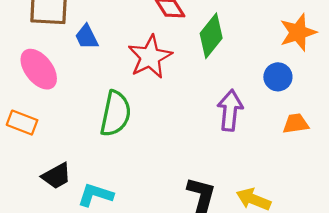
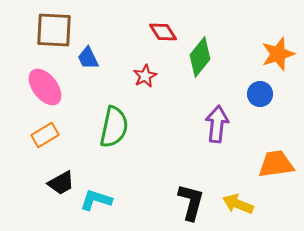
red star: (150, 57) -> (145, 76), size x0.6
orange rectangle: (22, 123) -> (45, 135), moved, turned -52
orange trapezoid: (296, 124) -> (276, 164), moved, size x1.5

